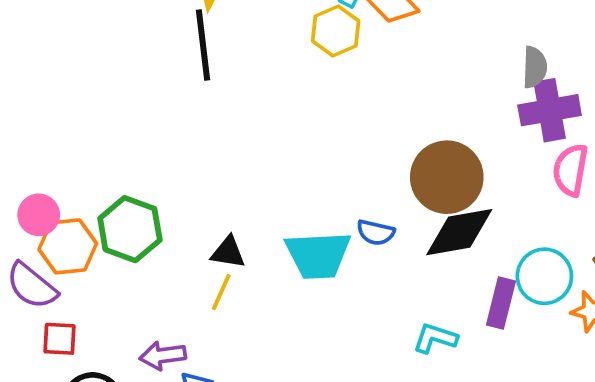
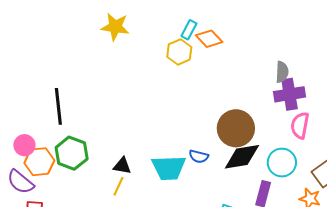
black line: (203, 45) -> (58, 106), moved
cyan circle: (544, 276) -> (282, 163), moved

